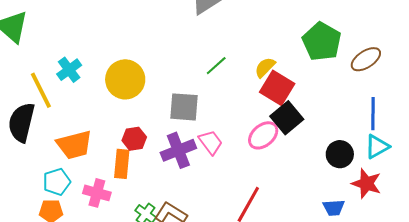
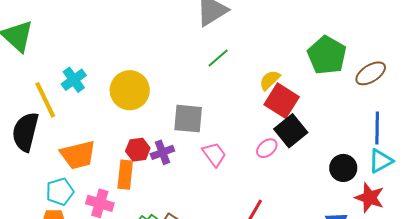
green line: (216, 66) -> (218, 58), moved
pink ellipse: (263, 135) -> (267, 148), size x0.7
purple cross: (178, 150) -> (162, 152), moved, size x0.7

